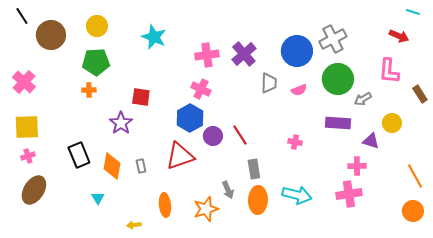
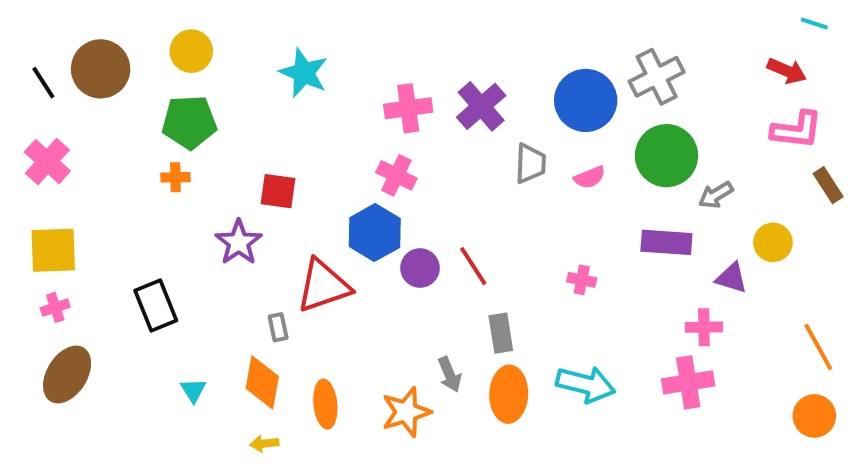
black line: (22, 16) -> (43, 83), moved
pink L-shape: (389, 71) -> (797, 130), moved, turned -88
red triangle: (180, 156) -> (323, 286), moved
orange diamond: (112, 166) -> (262, 382), moved

